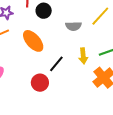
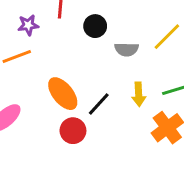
black circle: (44, 11) -> (95, 26), moved
orange ellipse: (33, 41) -> (63, 94), moved

